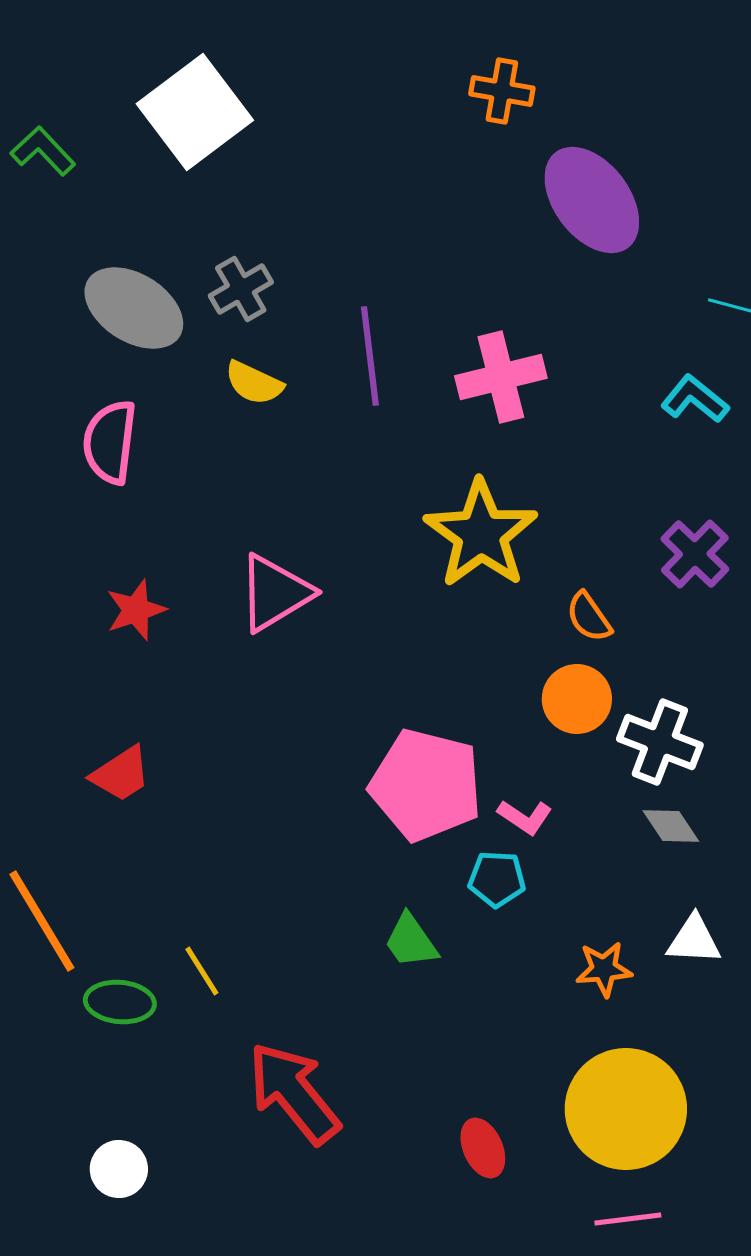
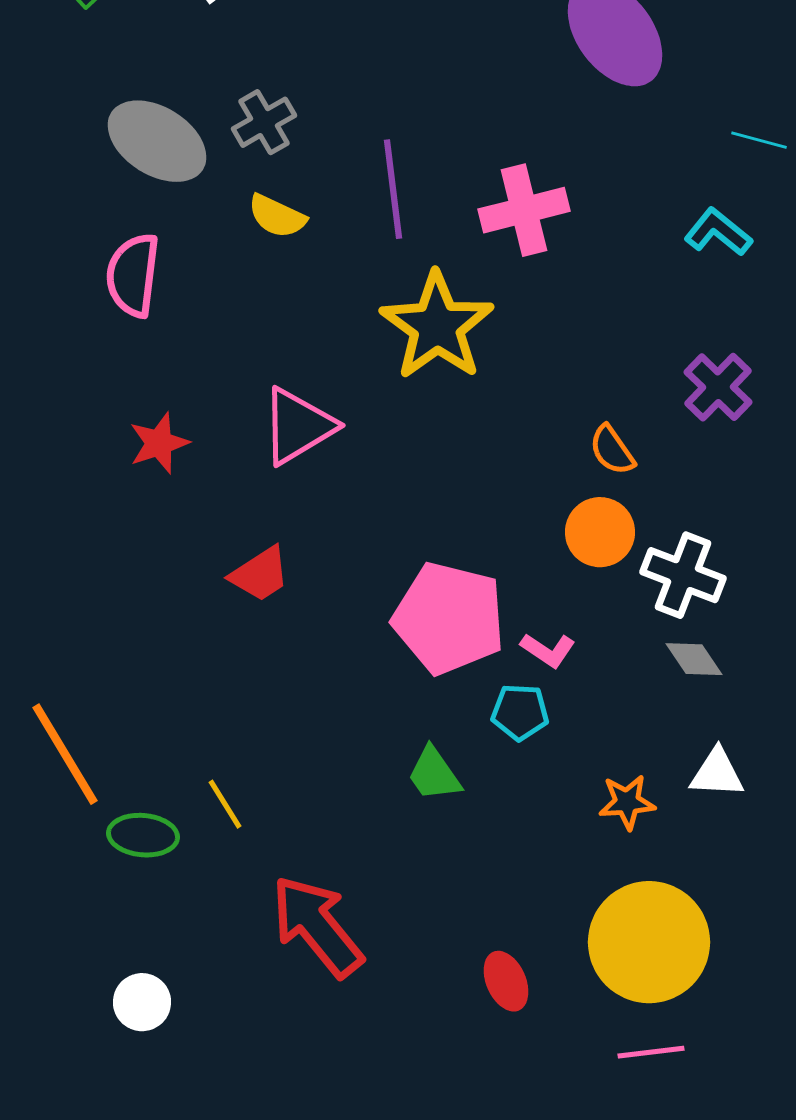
yellow star: (481, 534) -> (437, 326), moved
red trapezoid: (121, 774) -> (260, 574), moved

